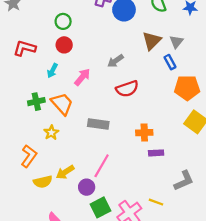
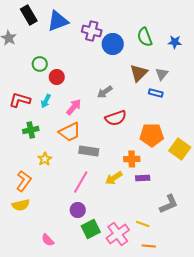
green circle: (63, 21) -> (40, 64), moved
red L-shape: (25, 48) -> (20, 100), moved
blue rectangle: (170, 62) -> (156, 93), turned -48
orange pentagon: (187, 88) -> (152, 135), moved
orange trapezoid: (62, 104) -> (70, 132), moved, turned 105
pink line: (102, 166) -> (81, 182), moved
yellow arrow: (65, 172) -> (114, 178), moved
yellow semicircle: (43, 182) -> (21, 205), moved

